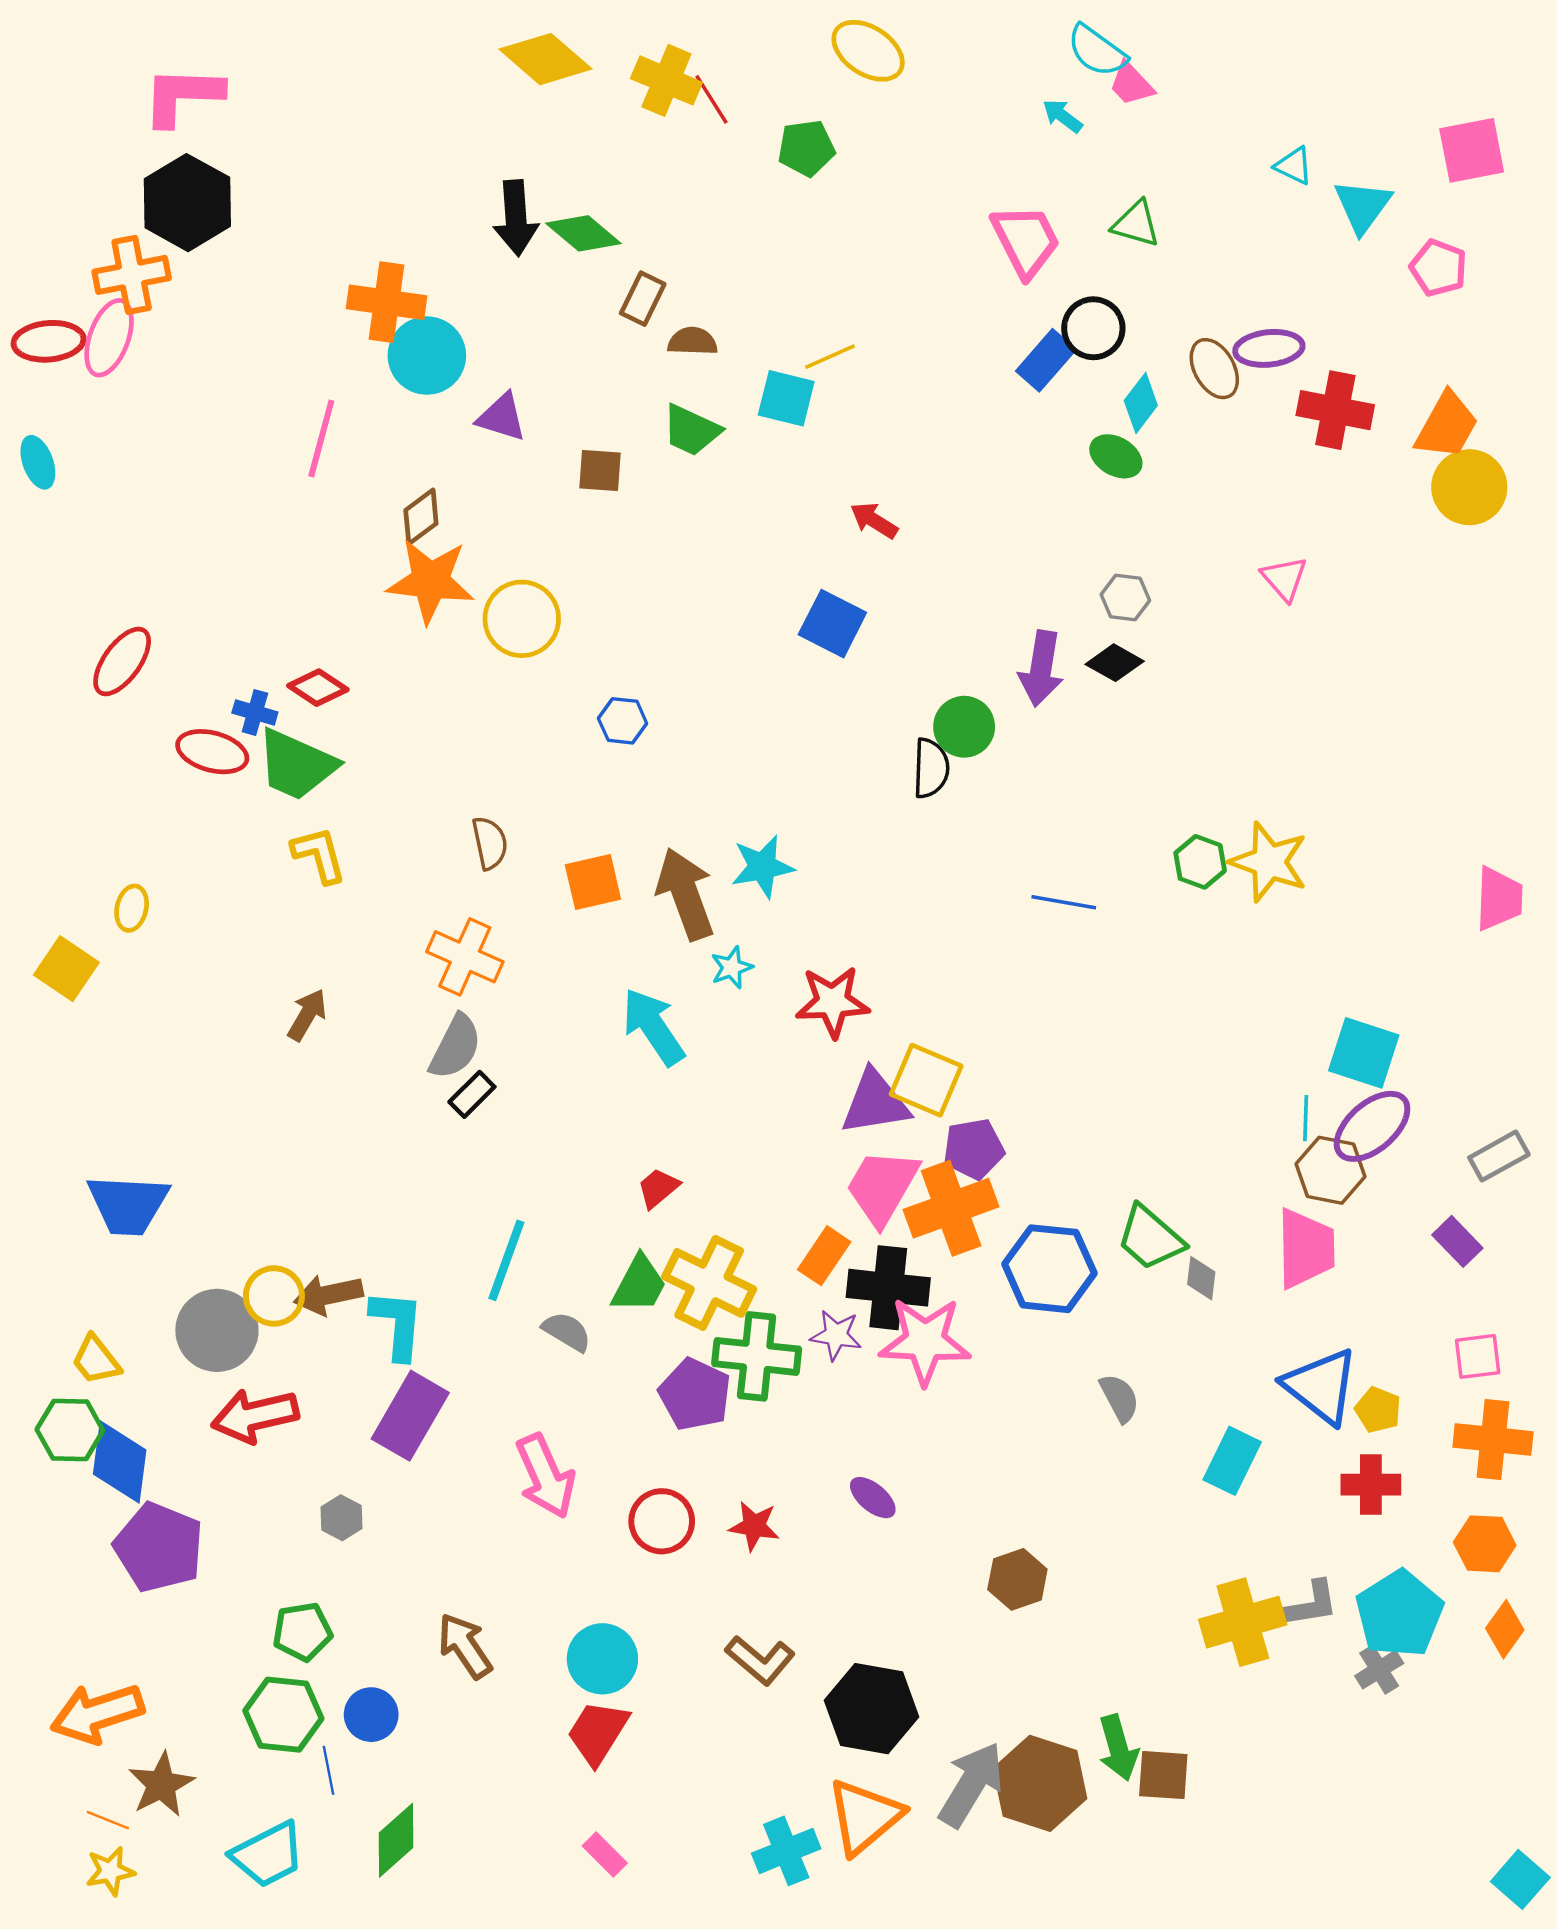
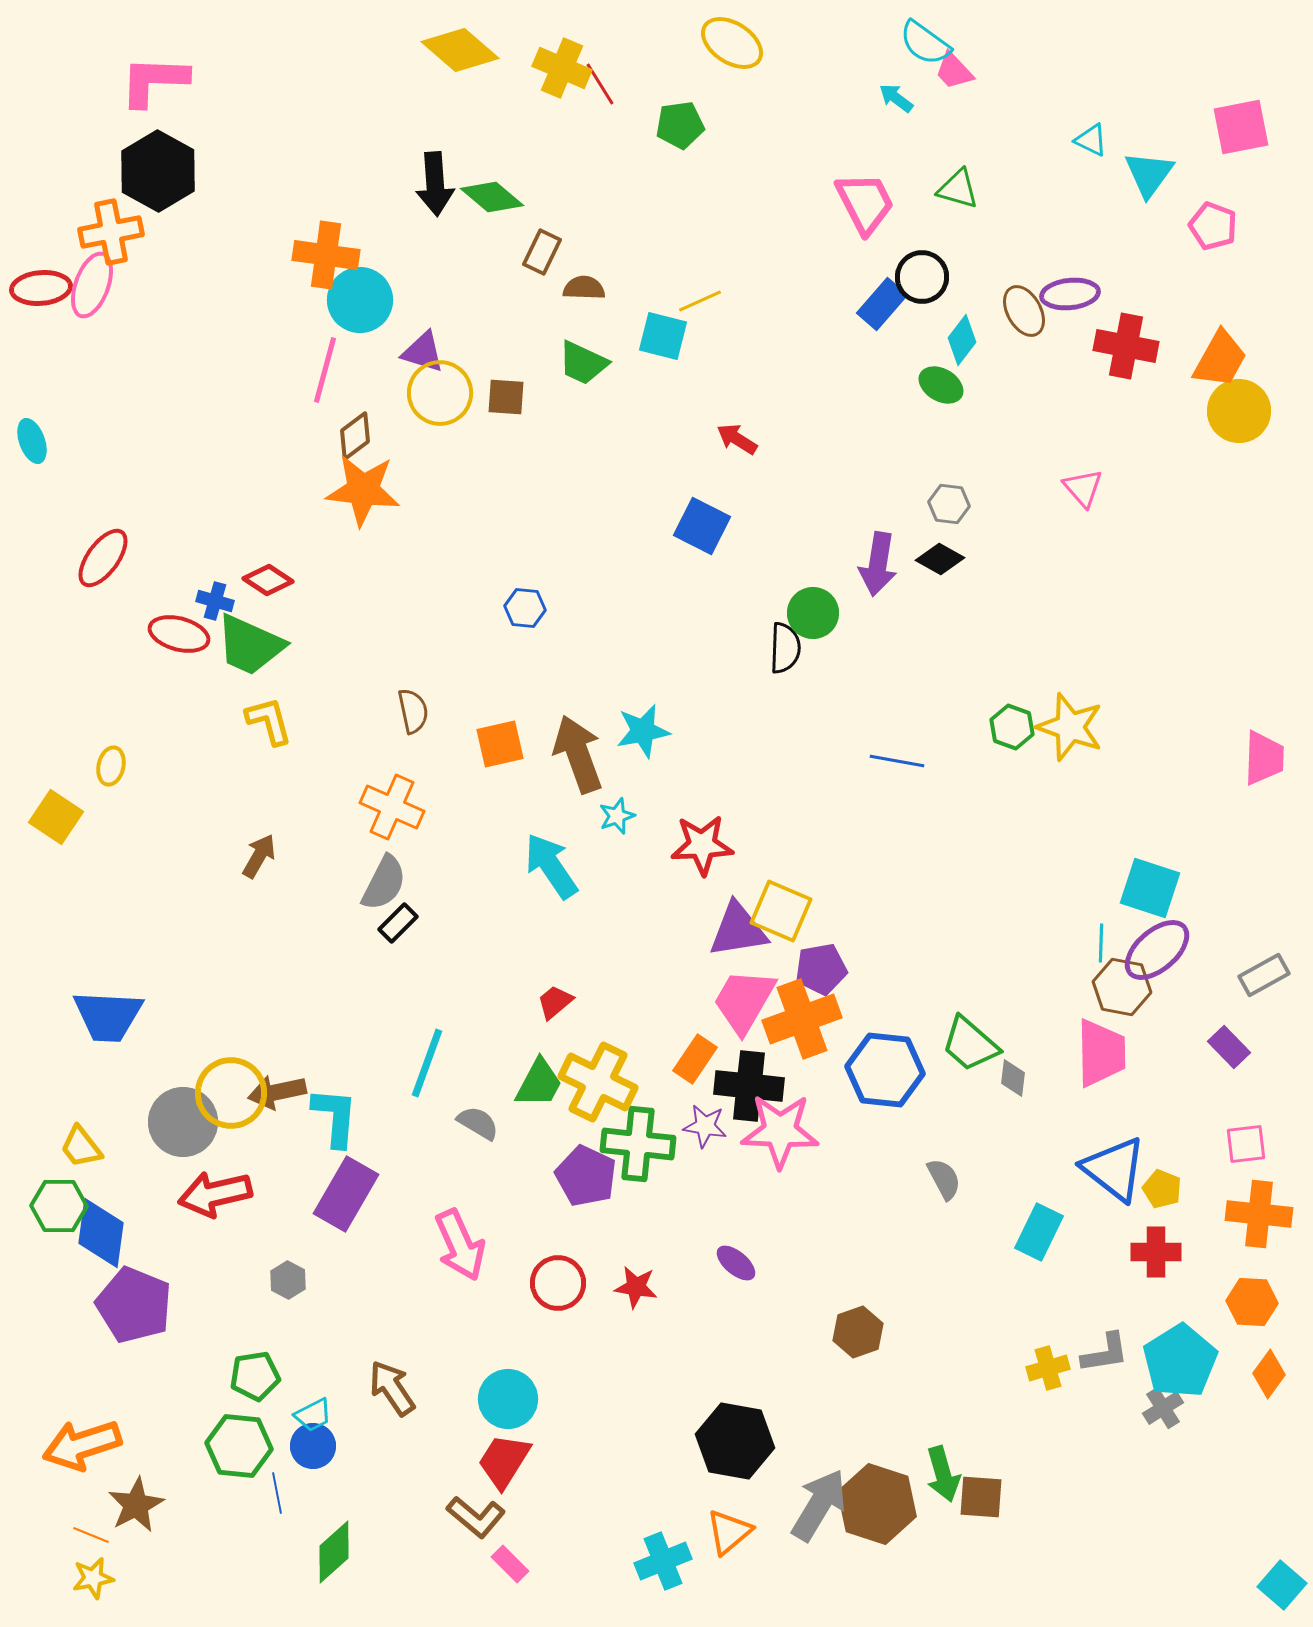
pink line: (321, 439) -> (325, 370), moved
cyan ellipse: (38, 462) -> (32, 441), moved
yellow circle: (522, 619) -> (440, 393), moved
yellow circle: (274, 1296) -> (231, 1093), size x1.4
yellow cross: (1243, 1622) -> (1048, 1368), size x0.6
brown L-shape: (760, 1660) -> (476, 1517), moved
orange triangle: (864, 1817) -> (729, 1532), size x0.7
cyan trapezoid: (268, 1855) -> (313, 1415), moved, size x0.6

